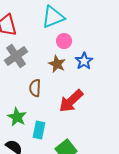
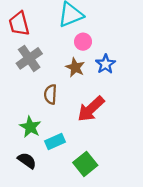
cyan rectangle: (39, 130) -> (55, 141), turned 54

